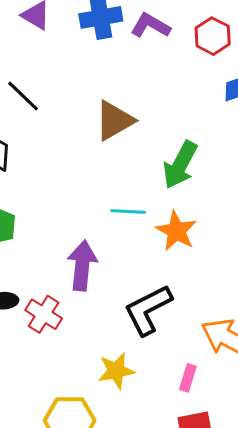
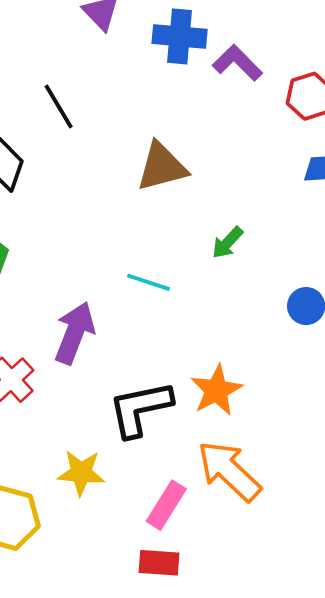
green arrow: (180, 165) -> (227, 243), size x0.6
orange star: (176, 231) -> (216, 390), moved
pink rectangle: (188, 378) -> (166, 505), size x1.4

